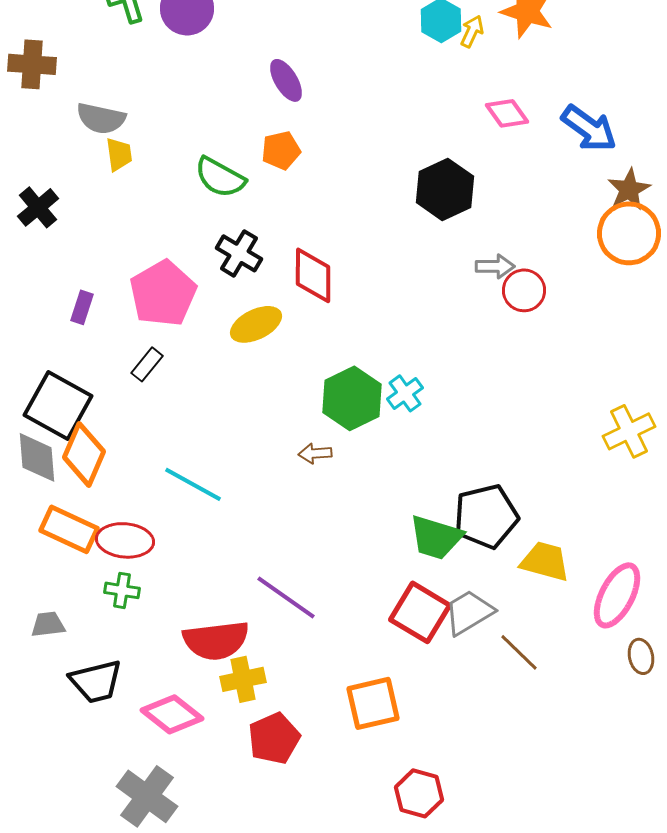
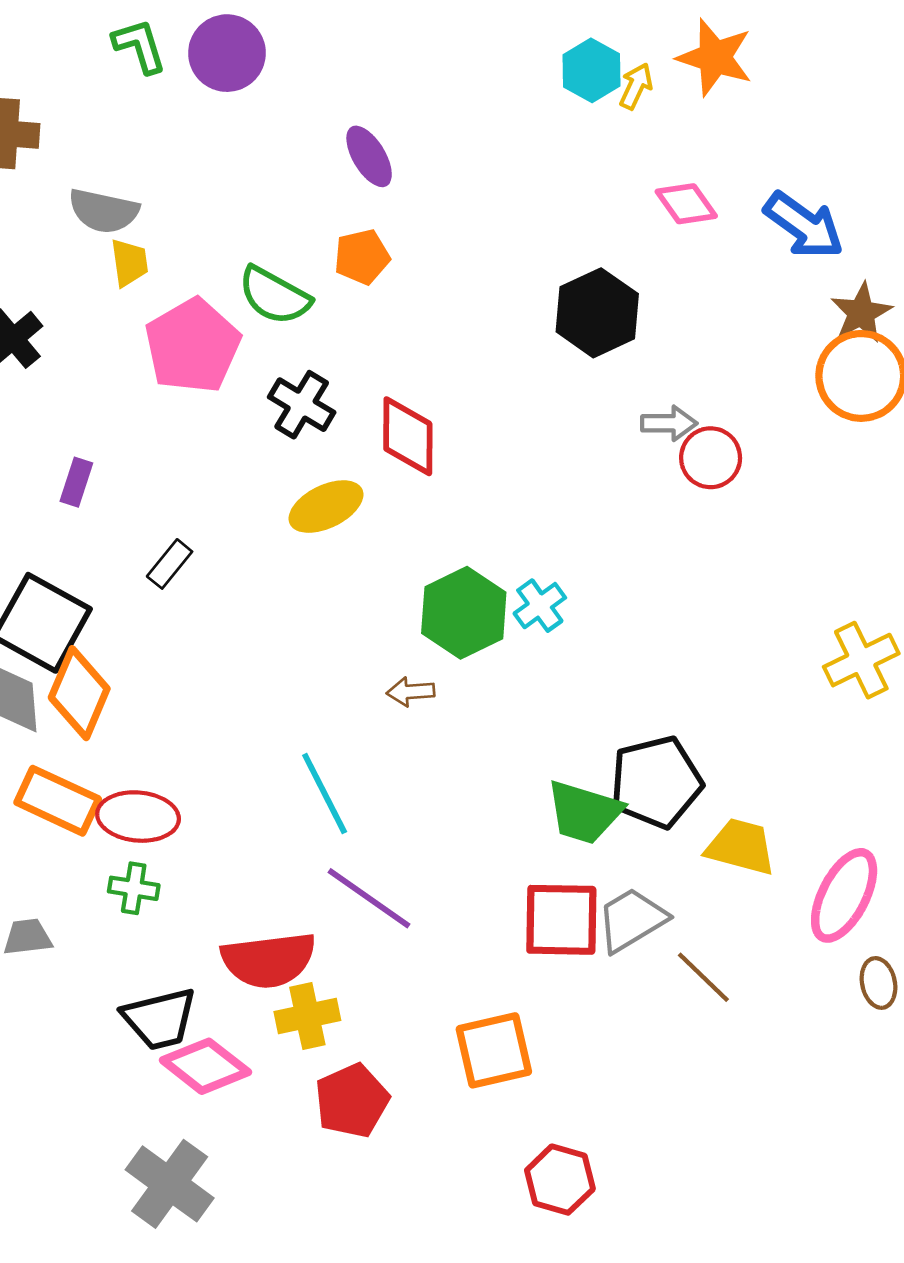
pink pentagon: (163, 293) -> (193, 346), moved
cyan line: (193, 484) -> (325, 794), moved, turned 34
red square: (420, 612) -> (561, 920), turned -30
black trapezoid: (96, 681) -> (160, 1019), moved

